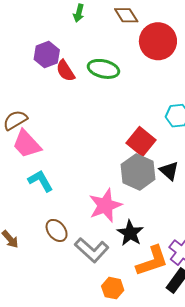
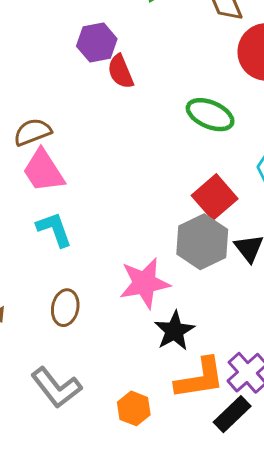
green ellipse: (103, 69) -> (210, 115), moved
brown ellipse: (57, 230) -> (65, 308), turned 40
gray L-shape: (92, 250) -> (56, 388), moved

